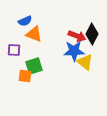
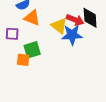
black diamond: (92, 34) -> (90, 18), turned -30
yellow triangle: (85, 62) -> (59, 26), moved

